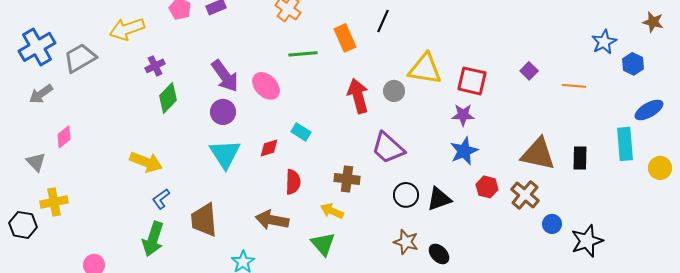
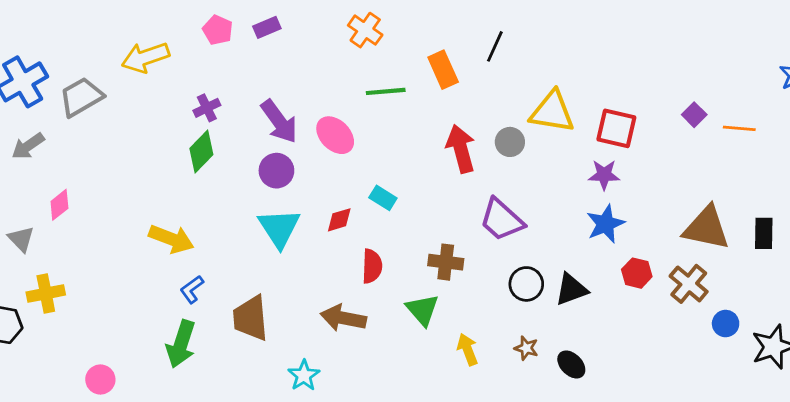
purple cross: (155, 66) -> (207, 108), moved
orange line: (574, 86) -> (739, 128), moved
yellow arrow: (332, 211) -> (468, 349), moved, turned 45
brown star: (406, 242) -> (526, 348), size x0.7
green triangle: (323, 244) -> (423, 310), moved

